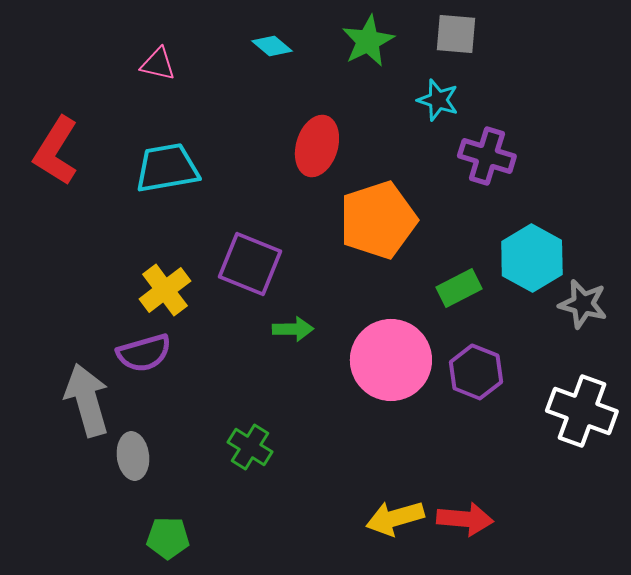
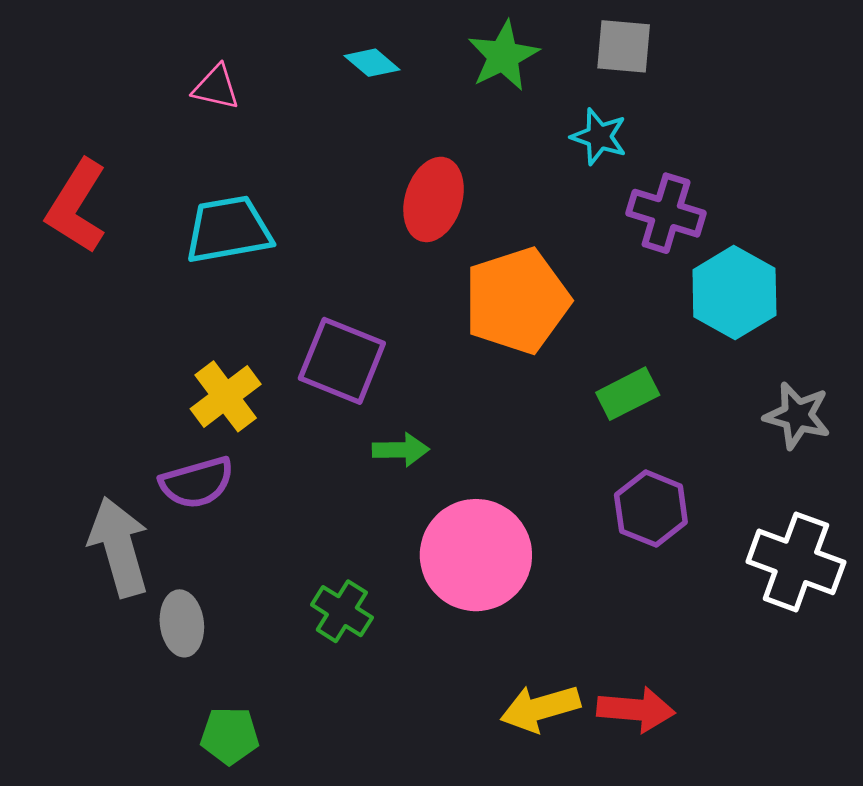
cyan hexagon: (532, 258) -> (734, 292), moved
pink circle: (391, 360) -> (476, 555), moved

